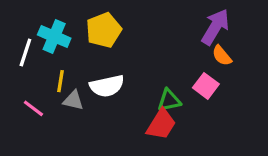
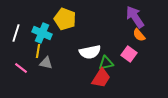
purple arrow: (215, 27) -> (135, 17), turned -65
yellow pentagon: (104, 30) -> (65, 19), turned -30
cyan cross: (54, 36) -> (42, 33), moved
white semicircle: (107, 86) -> (90, 52), moved

